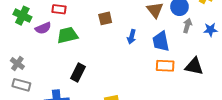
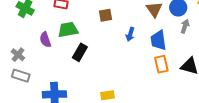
purple semicircle: (43, 28) -> (45, 40), moved, turned 91
orange rectangle: (165, 66) -> (161, 64), turned 72
black rectangle: (78, 72) -> (80, 52), moved

